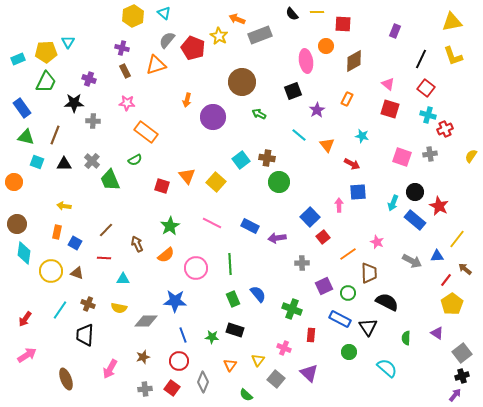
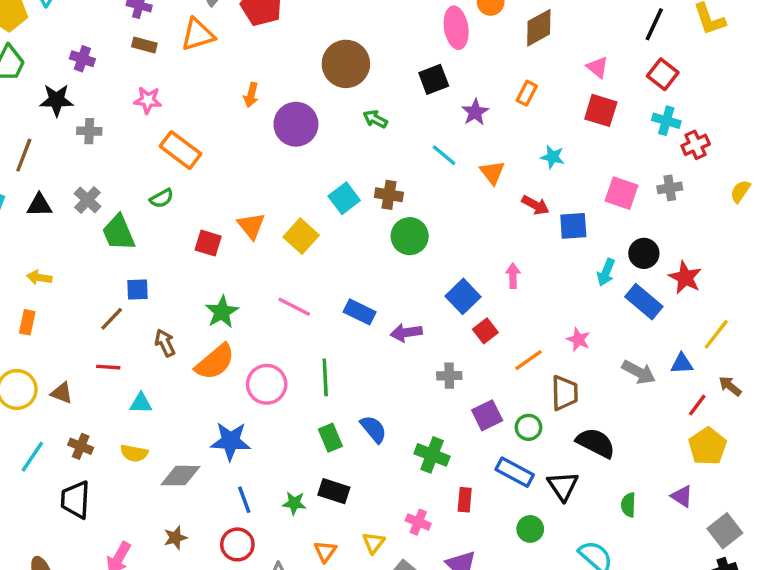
brown rectangle: (125, 71) -> (144, 45), turned -48
blue square: (358, 192) -> (573, 226), moved
blue square: (75, 243) -> (137, 290), moved, turned -32
orange semicircle: (166, 255) -> (215, 362), size x1.4

